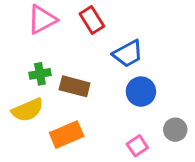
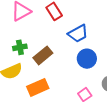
brown rectangle: (75, 86) -> (43, 55), turned -54

